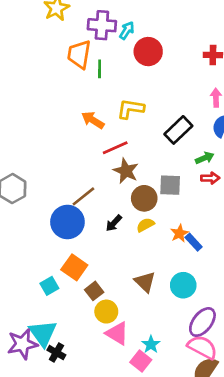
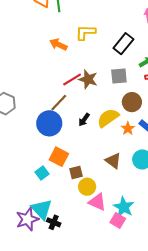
red line: (115, 148) -> (72, 80), moved
gray square: (170, 185) -> (119, 76), moved
brown circle: (144, 198) -> (132, 102), moved
yellow semicircle: (145, 225) -> (108, 118), size x1.6
orange star: (179, 233) -> (128, 128), moved
brown square: (94, 291) -> (76, 172), turned 32
cyan star: (151, 344) -> (124, 207), size x1.5

